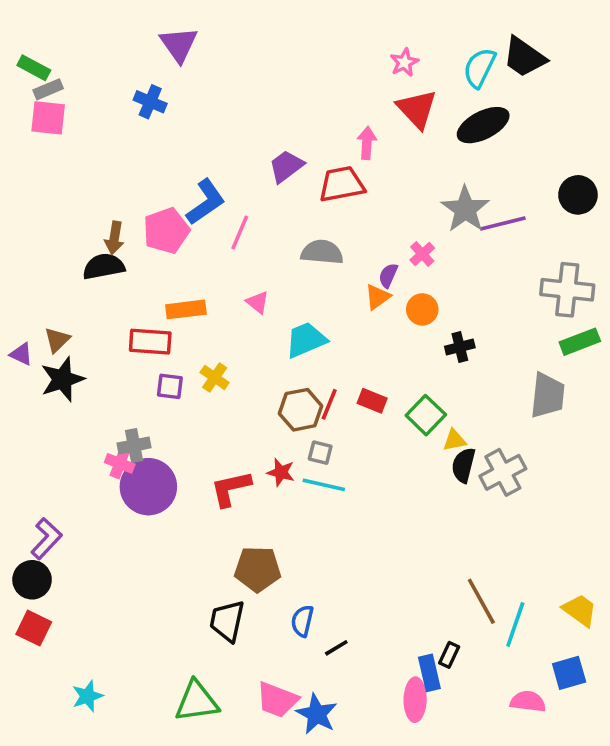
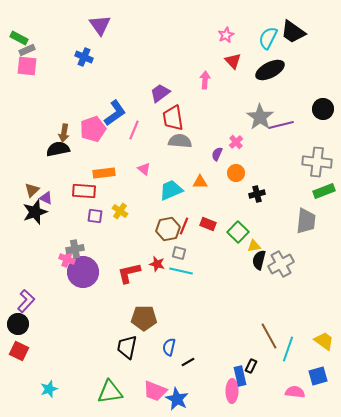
red triangle: (417, 109) -> (233, 61), size x0.7
red trapezoid: (342, 184) -> (173, 118), moved, turned -88
orange triangle: (377, 297) -> (200, 182), moved, turned 35
purple triangle: (21, 354) -> (46, 198), moved

